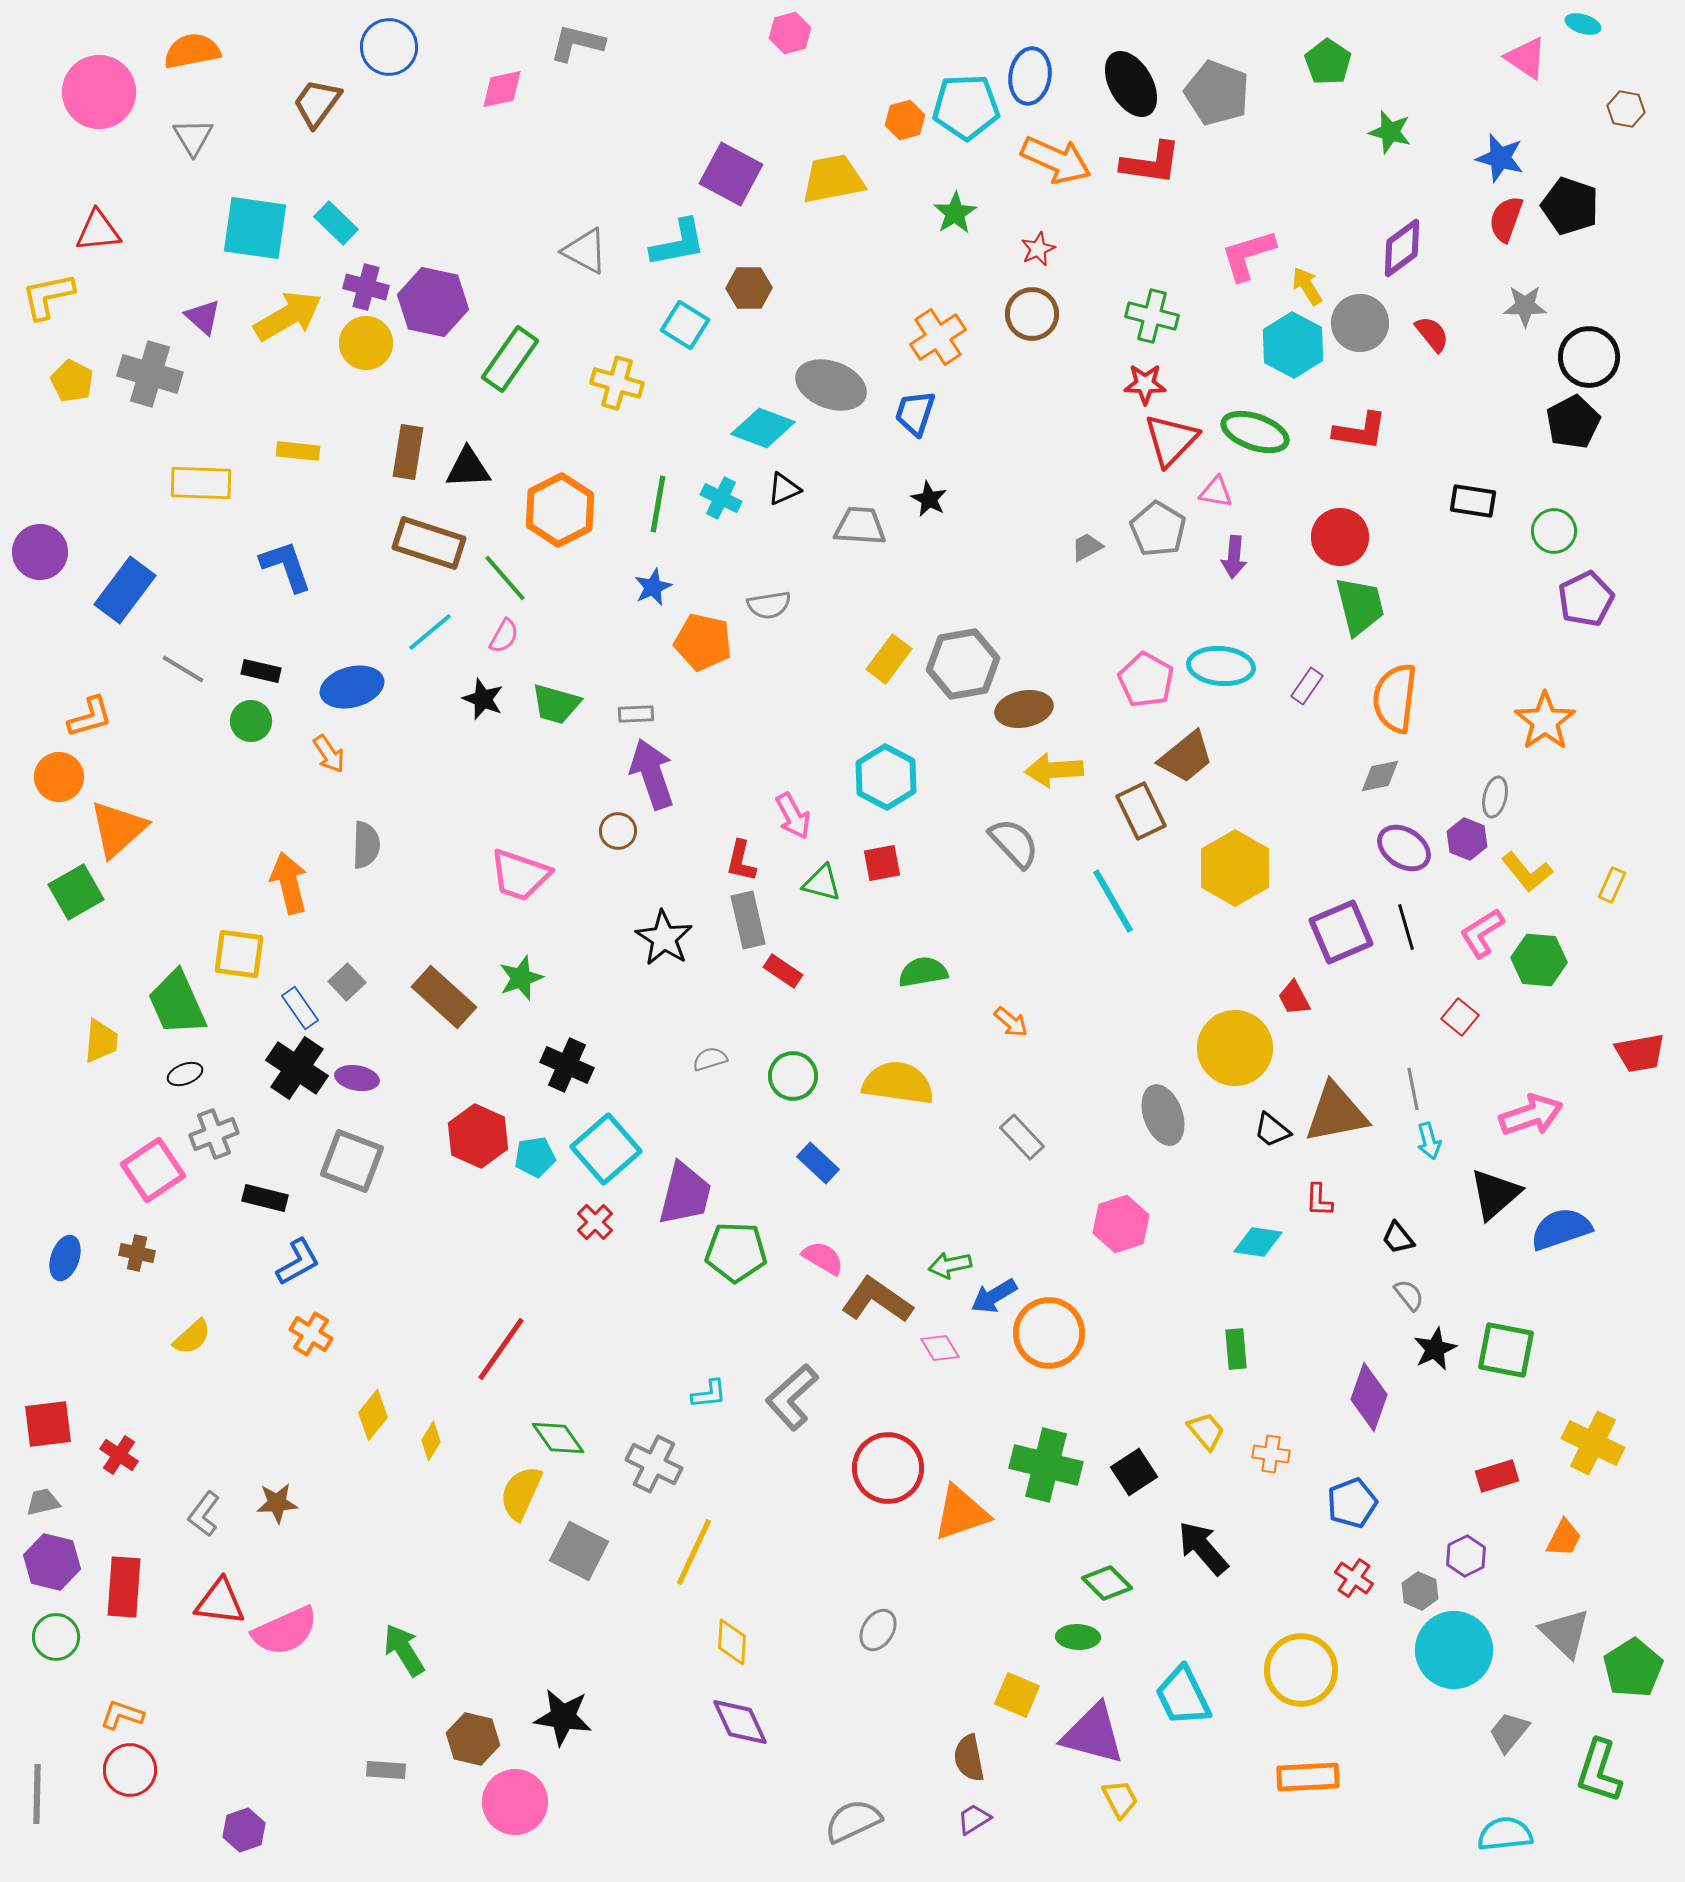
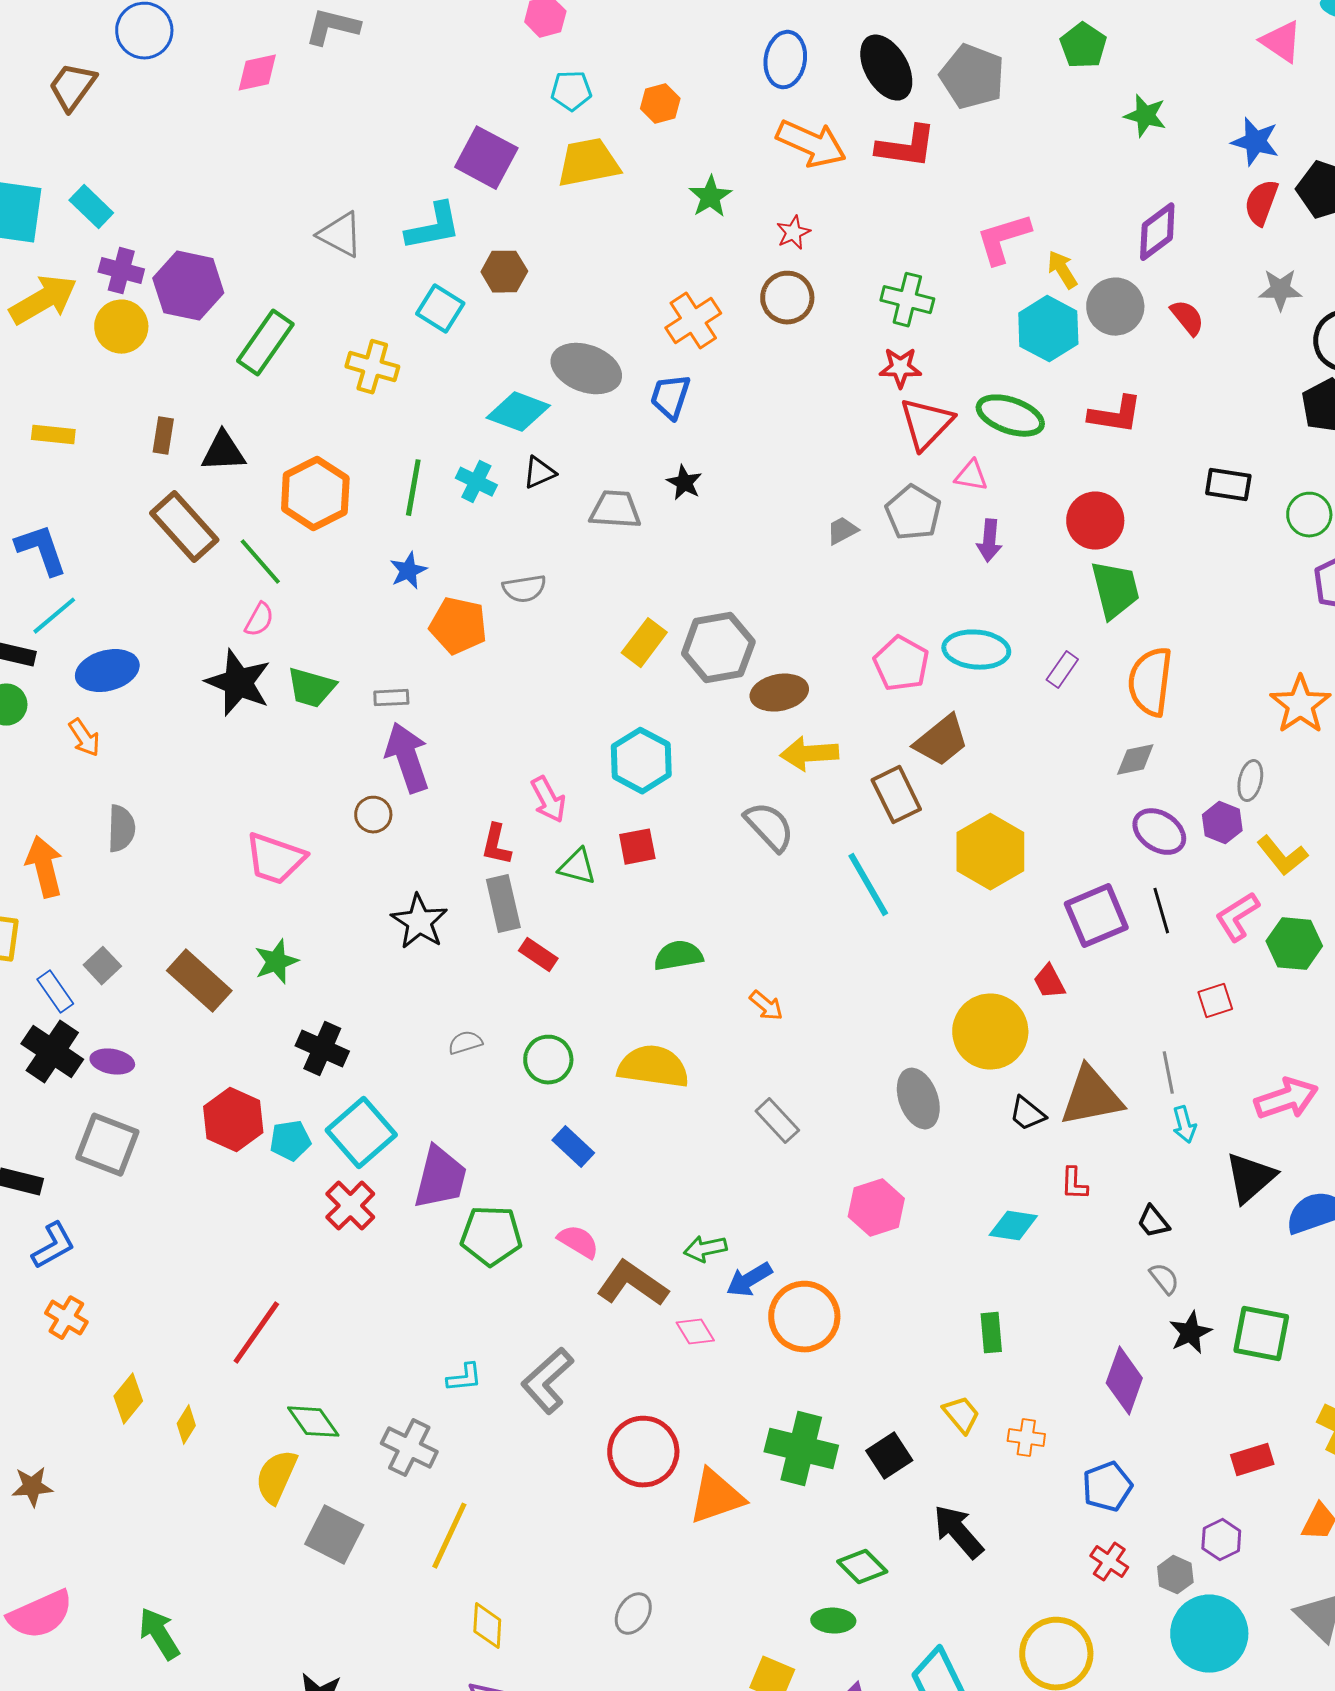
cyan pentagon: (966, 107) -> (571, 91), moved, size x0.6
brown rectangle: (408, 452) -> (163, 436), size x0.7
brown rectangle: (429, 543) -> (184, 527), turned 30
cyan line: (430, 632) -> (54, 616), moved
black star: (483, 699) -> (238, 683), size x1.6
red square: (1460, 1017) -> (1215, 1001), turned 33
red cross: (595, 1222) -> (350, 1206), size x1.4

